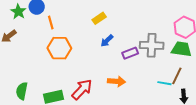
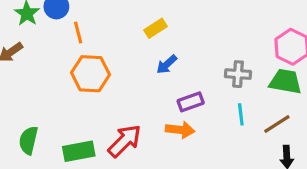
gray cross: (152, 45) -> (238, 74), size x0.7
purple rectangle: (130, 53) -> (191, 102), moved
brown line: (177, 76) -> (277, 124), turned 30
cyan line: (164, 83) -> (241, 114), moved, turned 72

